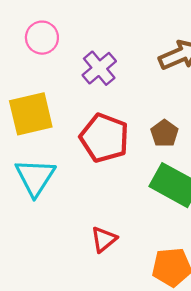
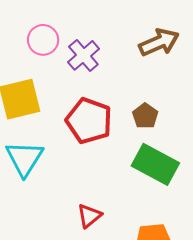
pink circle: (42, 38) -> (43, 40), moved

